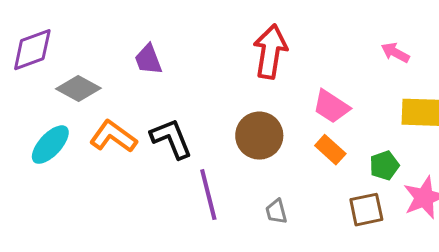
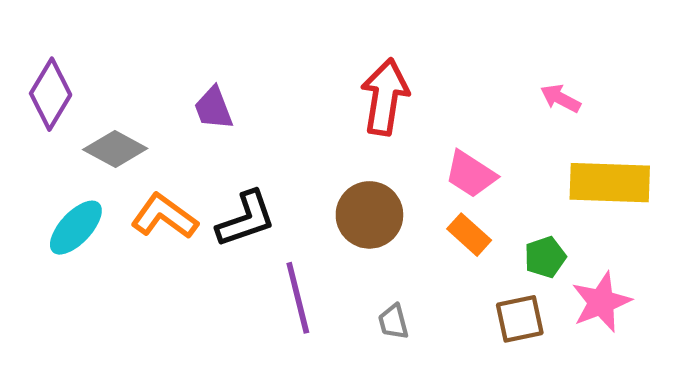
purple diamond: (32, 50) -> (51, 94), turned -39
black L-shape: (171, 139) -> (246, 219), turned 93

